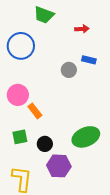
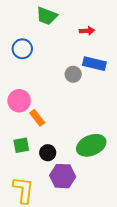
blue circle: (21, 46) -> (22, 49), size x0.7
blue rectangle: (89, 60) -> (94, 64), size x1.5

